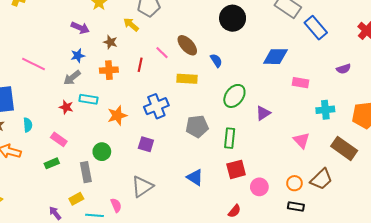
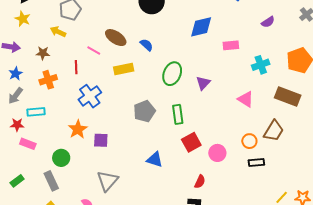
blue cross: (156, 106) -> (90, 96), moved
orange star: (117, 115) -> (78, 129), moved
pink rectangle: (59, 139) -> (28, 144), moved

